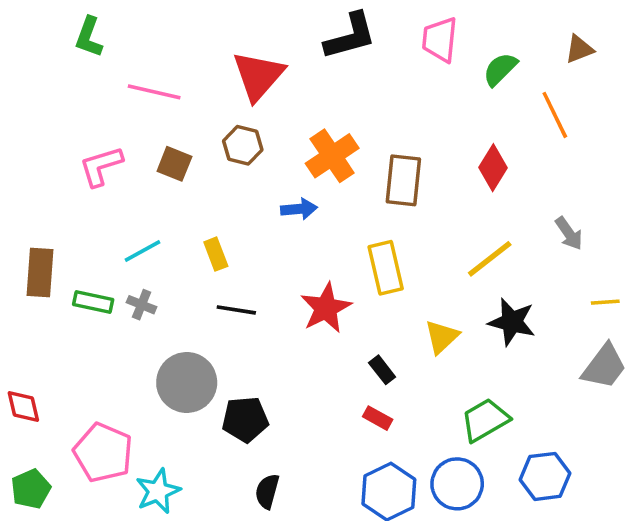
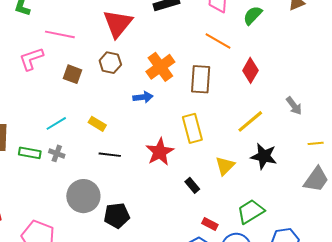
orange line: (555, 115) -> (218, 41), moved, turned -32
pink L-shape: (101, 166) -> (31, 59), moved
yellow rectangle: (216, 254) -> (97, 124), turned -36
red rectangle: (378, 418) -> (210, 224), moved

